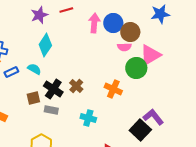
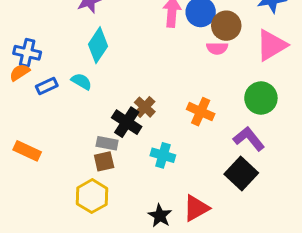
pink triangle: (150, 55) -> (272, 45), moved
green circle: (136, 68) -> (261, 98), moved
black cross: (53, 89) -> (127, 122), moved
brown square: (33, 98) -> (104, 161), moved
purple L-shape: (153, 117) -> (249, 139), moved

